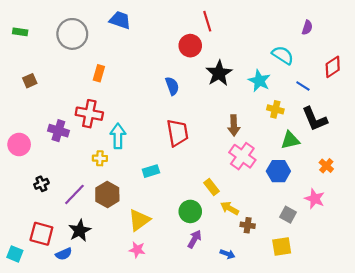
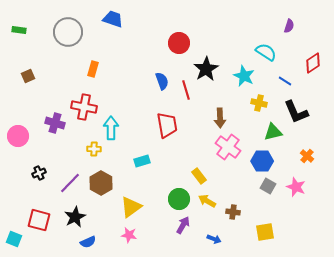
red line: (207, 21) -> (186, 90), moved
yellow arrow: (230, 208) -> (207, 201), moved
gray square: (288, 215) -> (268, 186), moved
blue semicircle: (64, 254) -> (88, 242), moved

